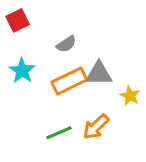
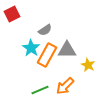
cyan star: (22, 71) -> (31, 48), moved
orange rectangle: (69, 81) -> (47, 55), turned -35

